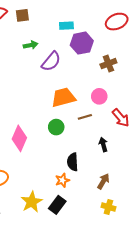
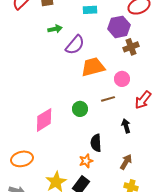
purple hexagon: (82, 43) -> (119, 27), moved
orange trapezoid: (63, 97) -> (93, 67), moved
red arrow: (121, 118) -> (143, 100), turned 78
pink diamond: (19, 138) -> (44, 120), turned 35

